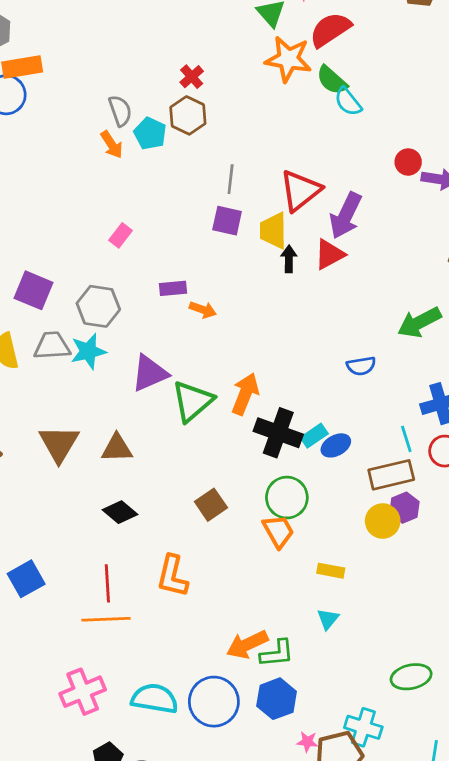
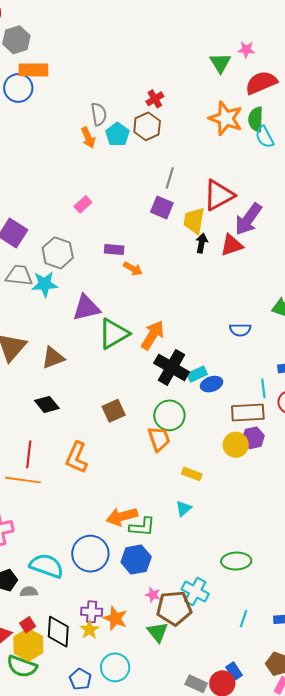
orange star: (288, 59) -> (226, 118), moved
green semicircle: (332, 80) -> (256, 119), turned 40
brown triangle: (117, 448) -> (53, 358), turned -30
cyan semicircle: (155, 699) -> (46, 566), moved

